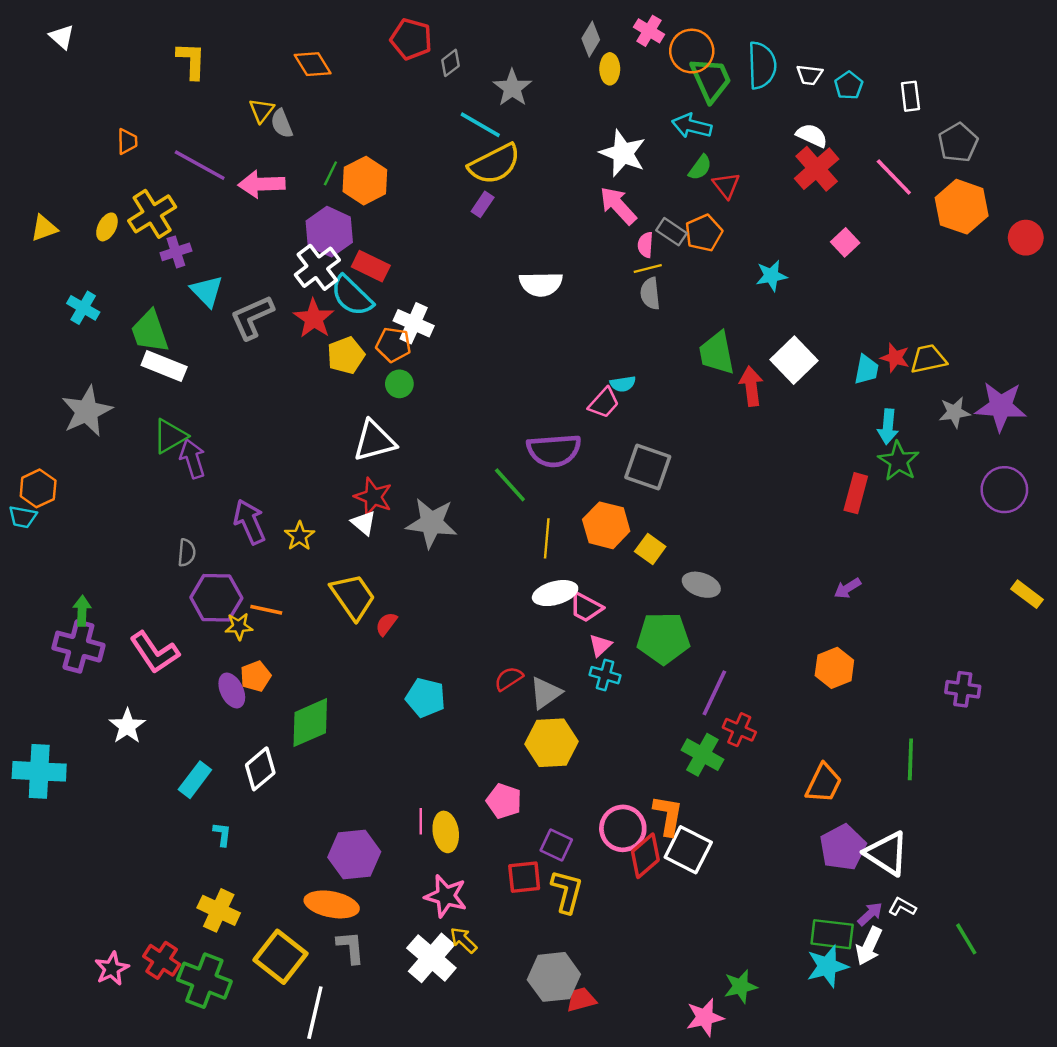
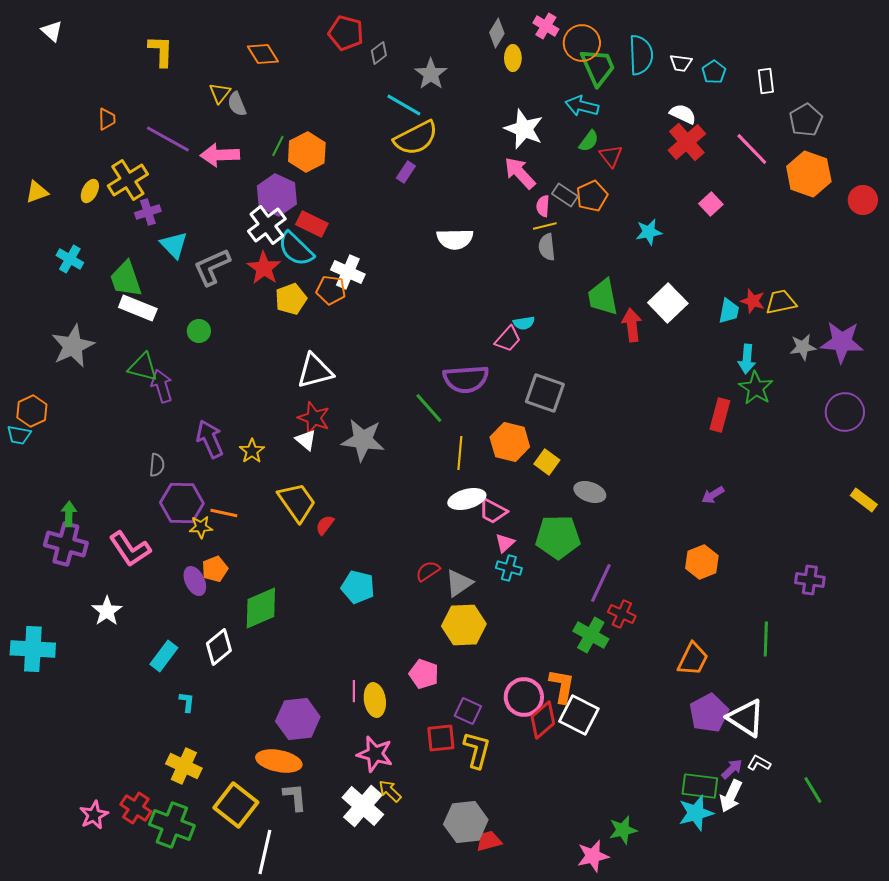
green circle: (399, 384) -> (199, 331), moved
green triangle: (170, 436) -> (143, 367), turned 44

